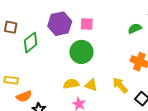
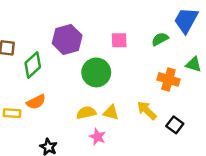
pink square: (87, 24) -> (119, 40), moved
orange semicircle: (24, 96) -> (36, 102), moved

